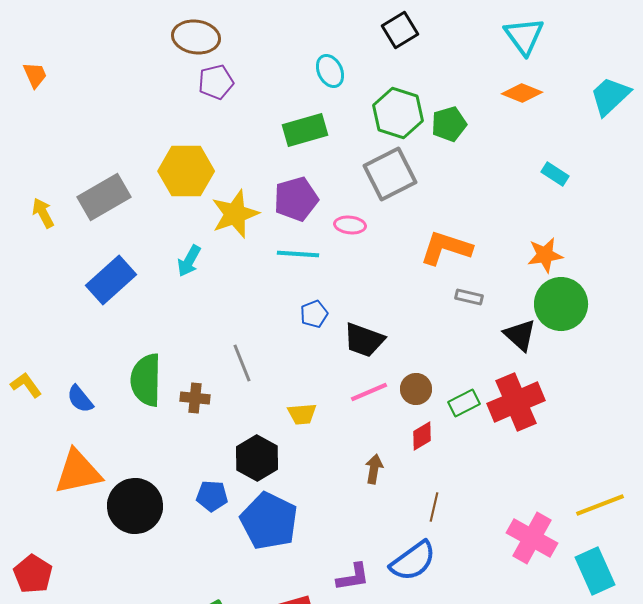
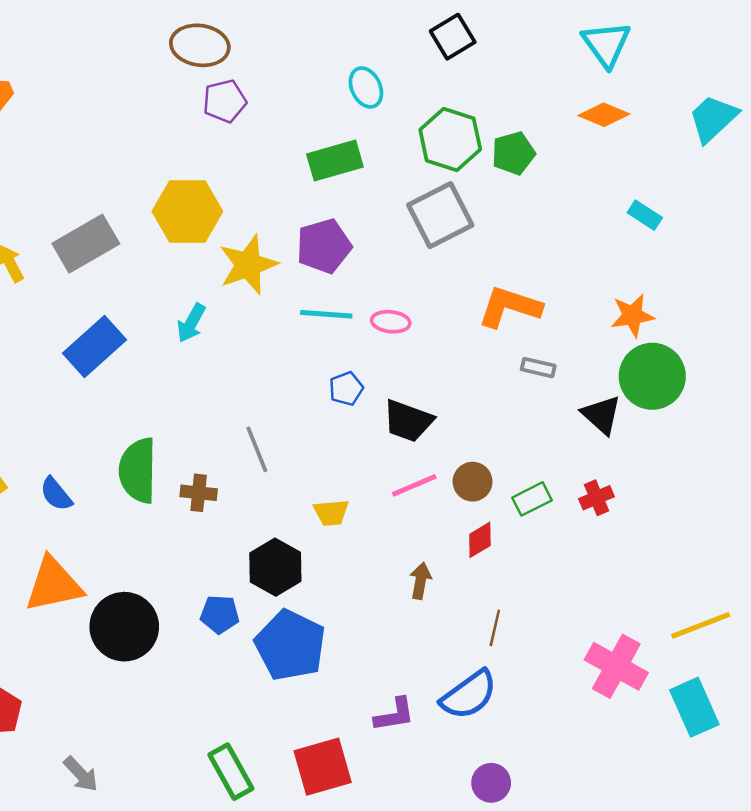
pink ellipse: (350, 225) -> (391, 322), moved
red cross: (516, 402) -> (596, 498), size x0.5

